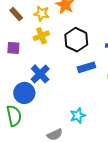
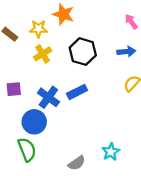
purple square: (13, 48) -> (14, 89), moved
blue rectangle: (86, 67) -> (77, 92), moved
cyan star: (78, 116) -> (111, 152), moved

